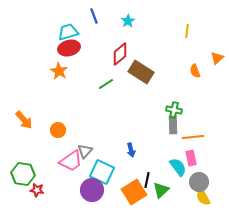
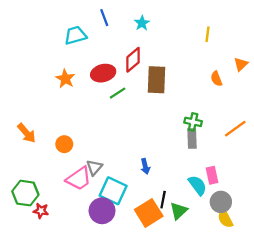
red ellipse: (69, 48) -> (103, 73), moved
brown rectangle: (141, 72) -> (156, 80), turned 60
orange line: (193, 137) -> (235, 129), moved, turned -30

